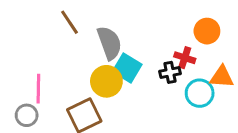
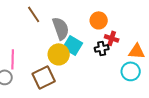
orange circle: (207, 31) -> (99, 20), moved
cyan circle: (200, 93) -> (131, 71), moved

